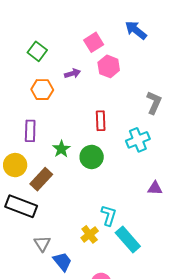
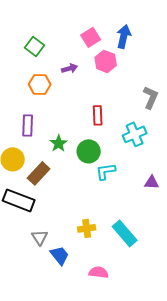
blue arrow: (136, 30) -> (124, 36), moved, turned 65
cyan L-shape: (109, 215) -> (106, 171), moved, turned -115
yellow cross: (90, 234) -> (87, 228), turned 30

